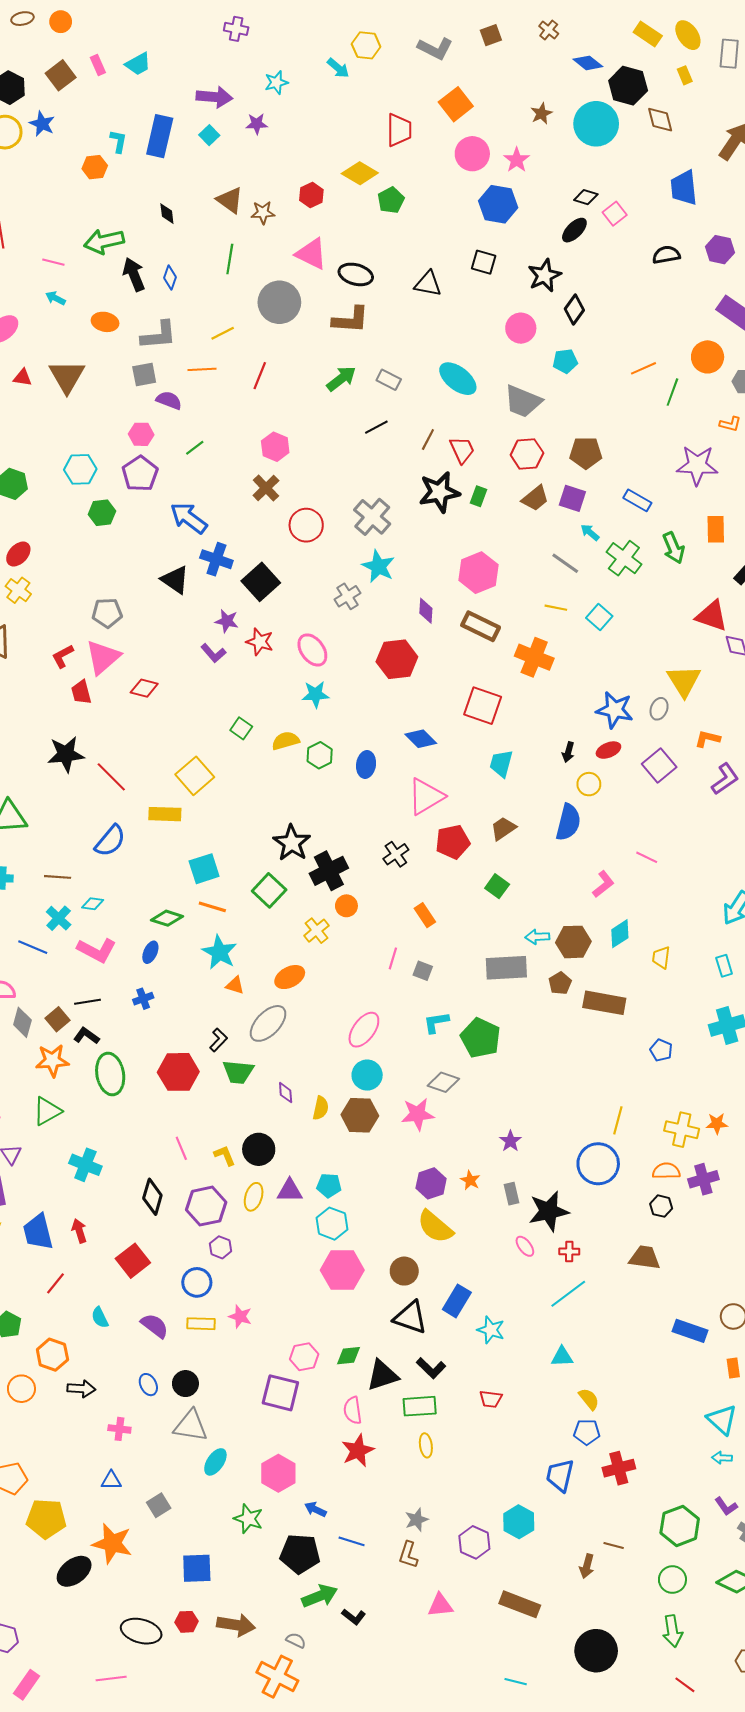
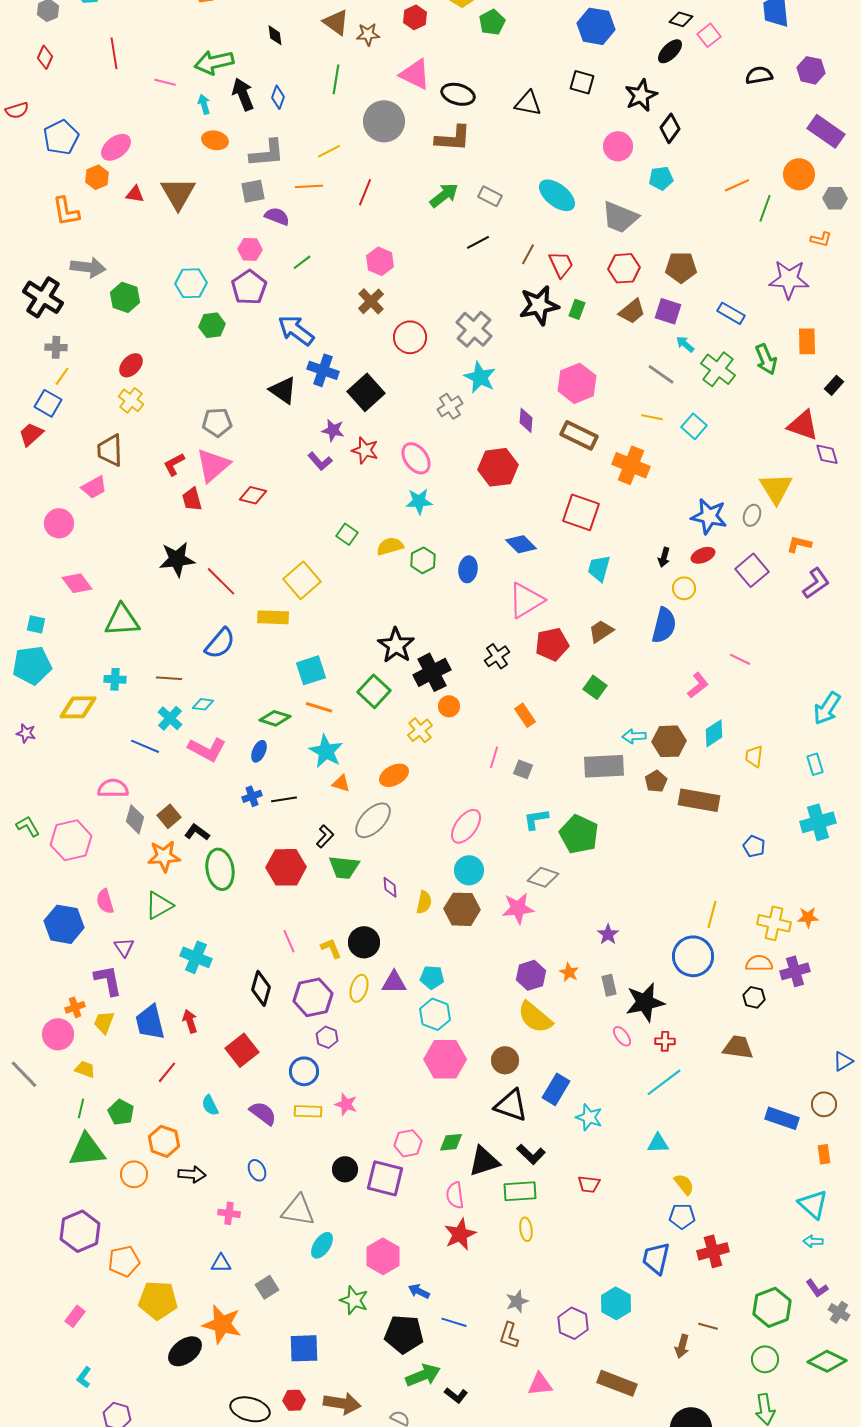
cyan arrow: (55, 298) -> (204, 104), moved, turned 48
black line: (87, 1002) -> (284, 799), moved
black circle: (185, 1384) -> (345, 1169), moved

